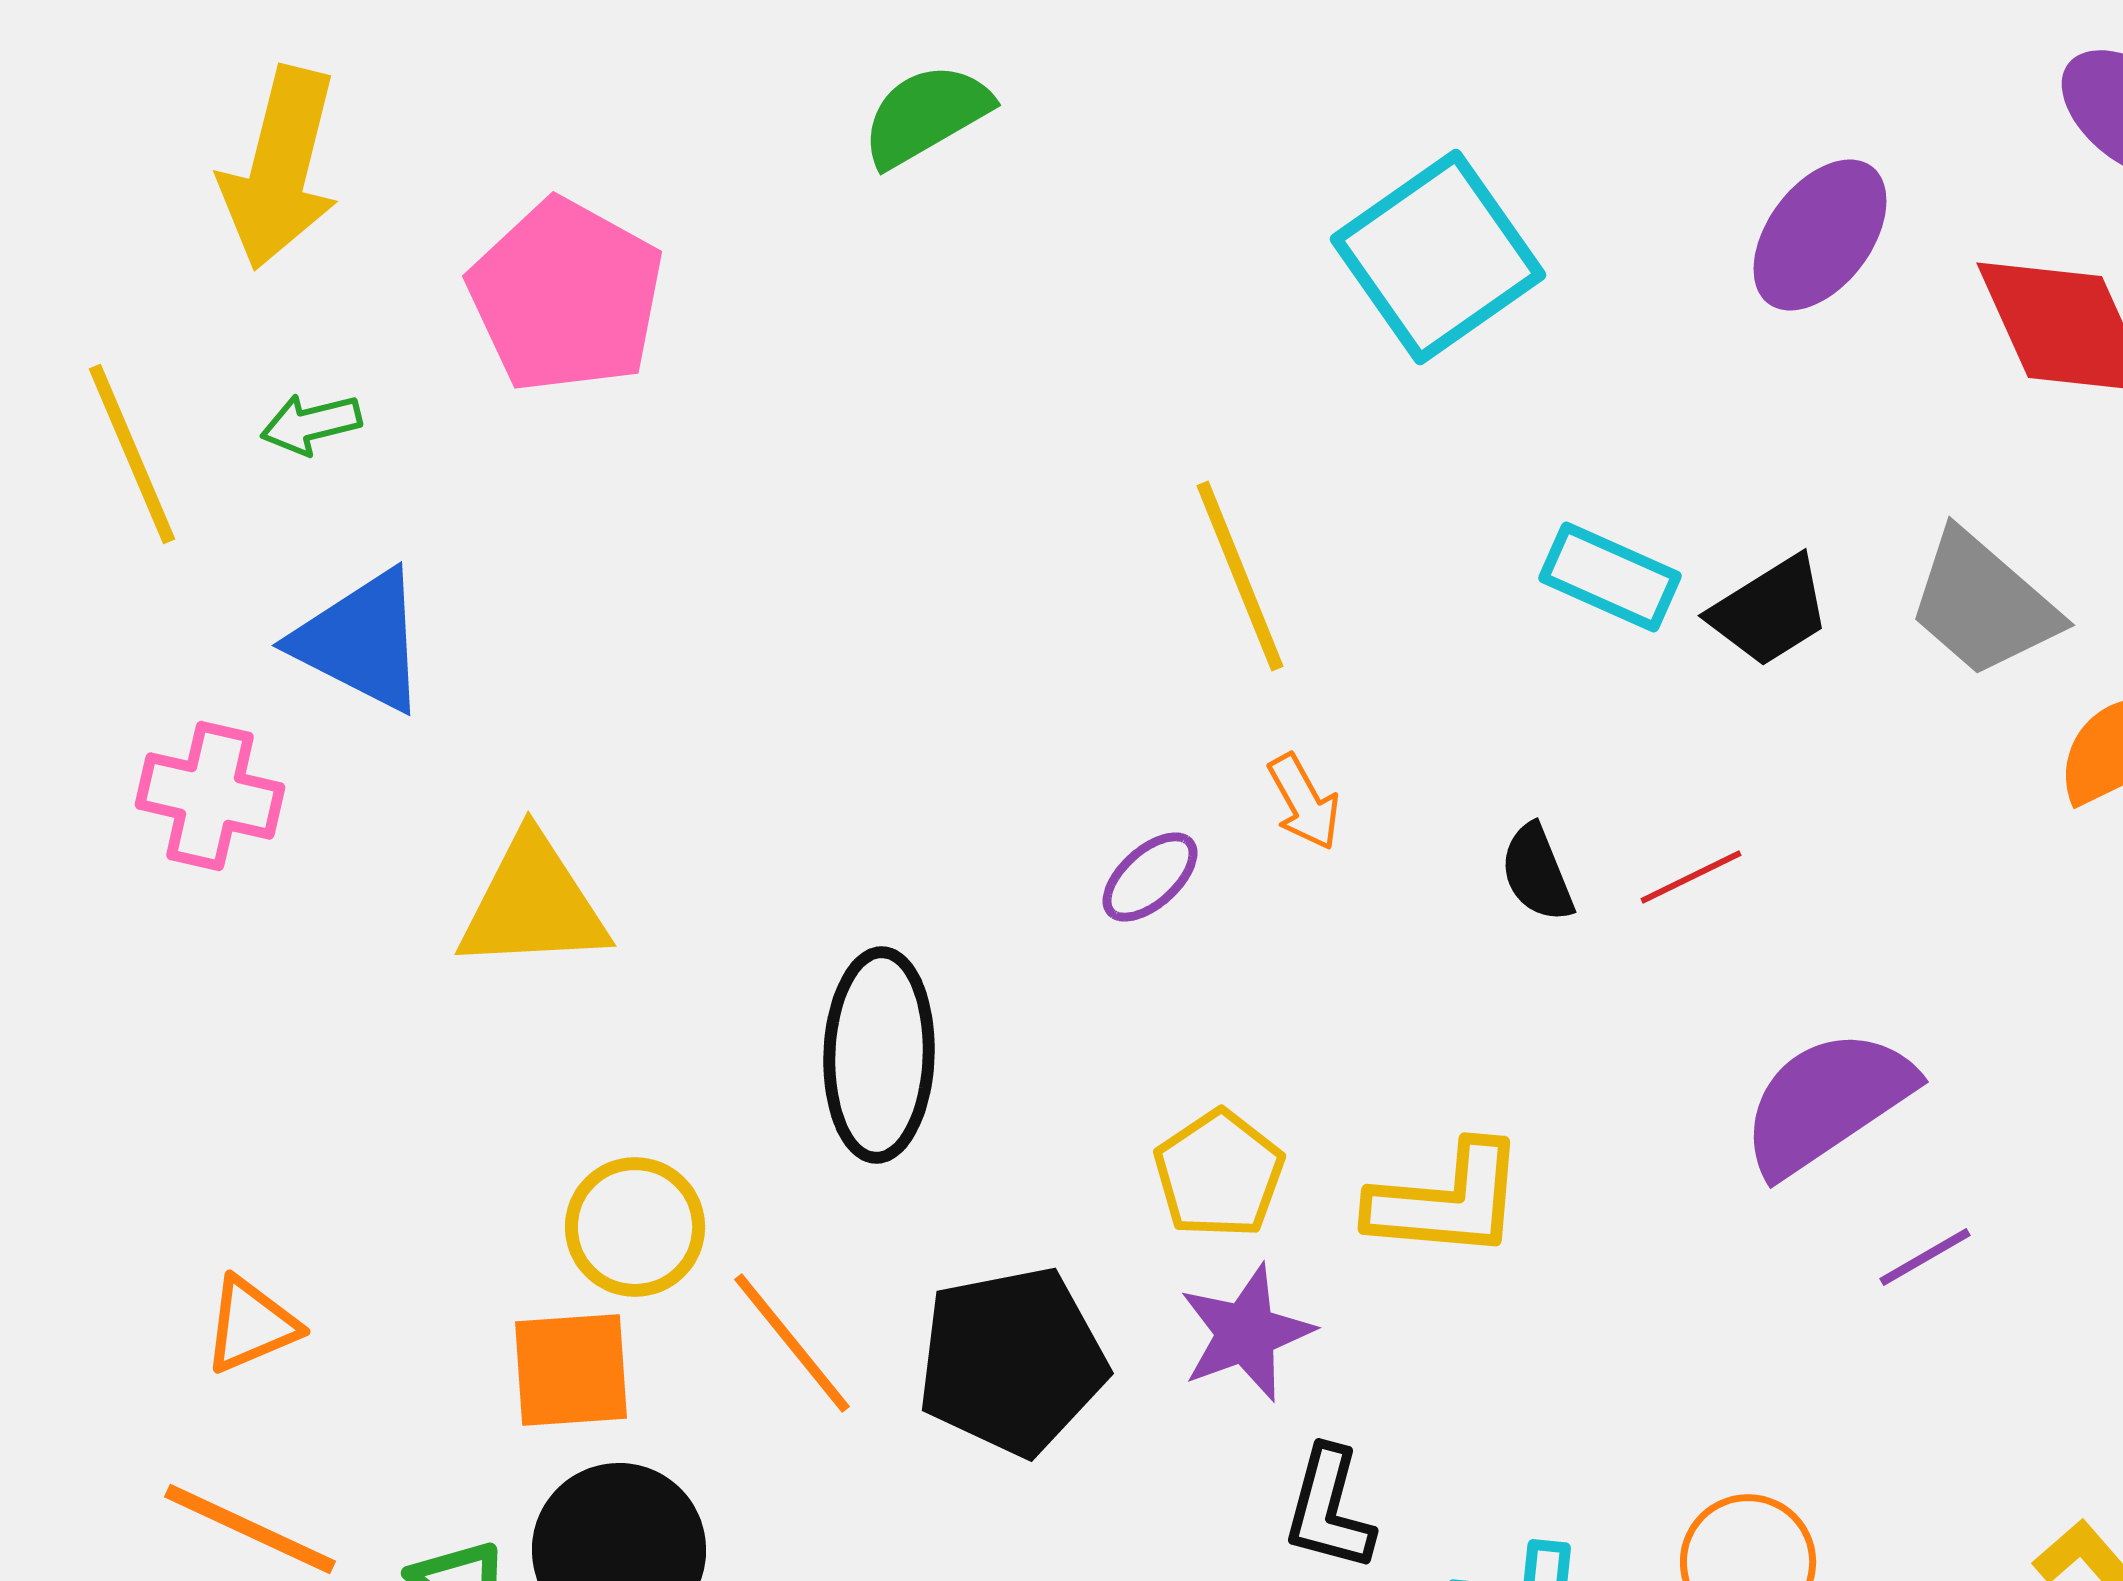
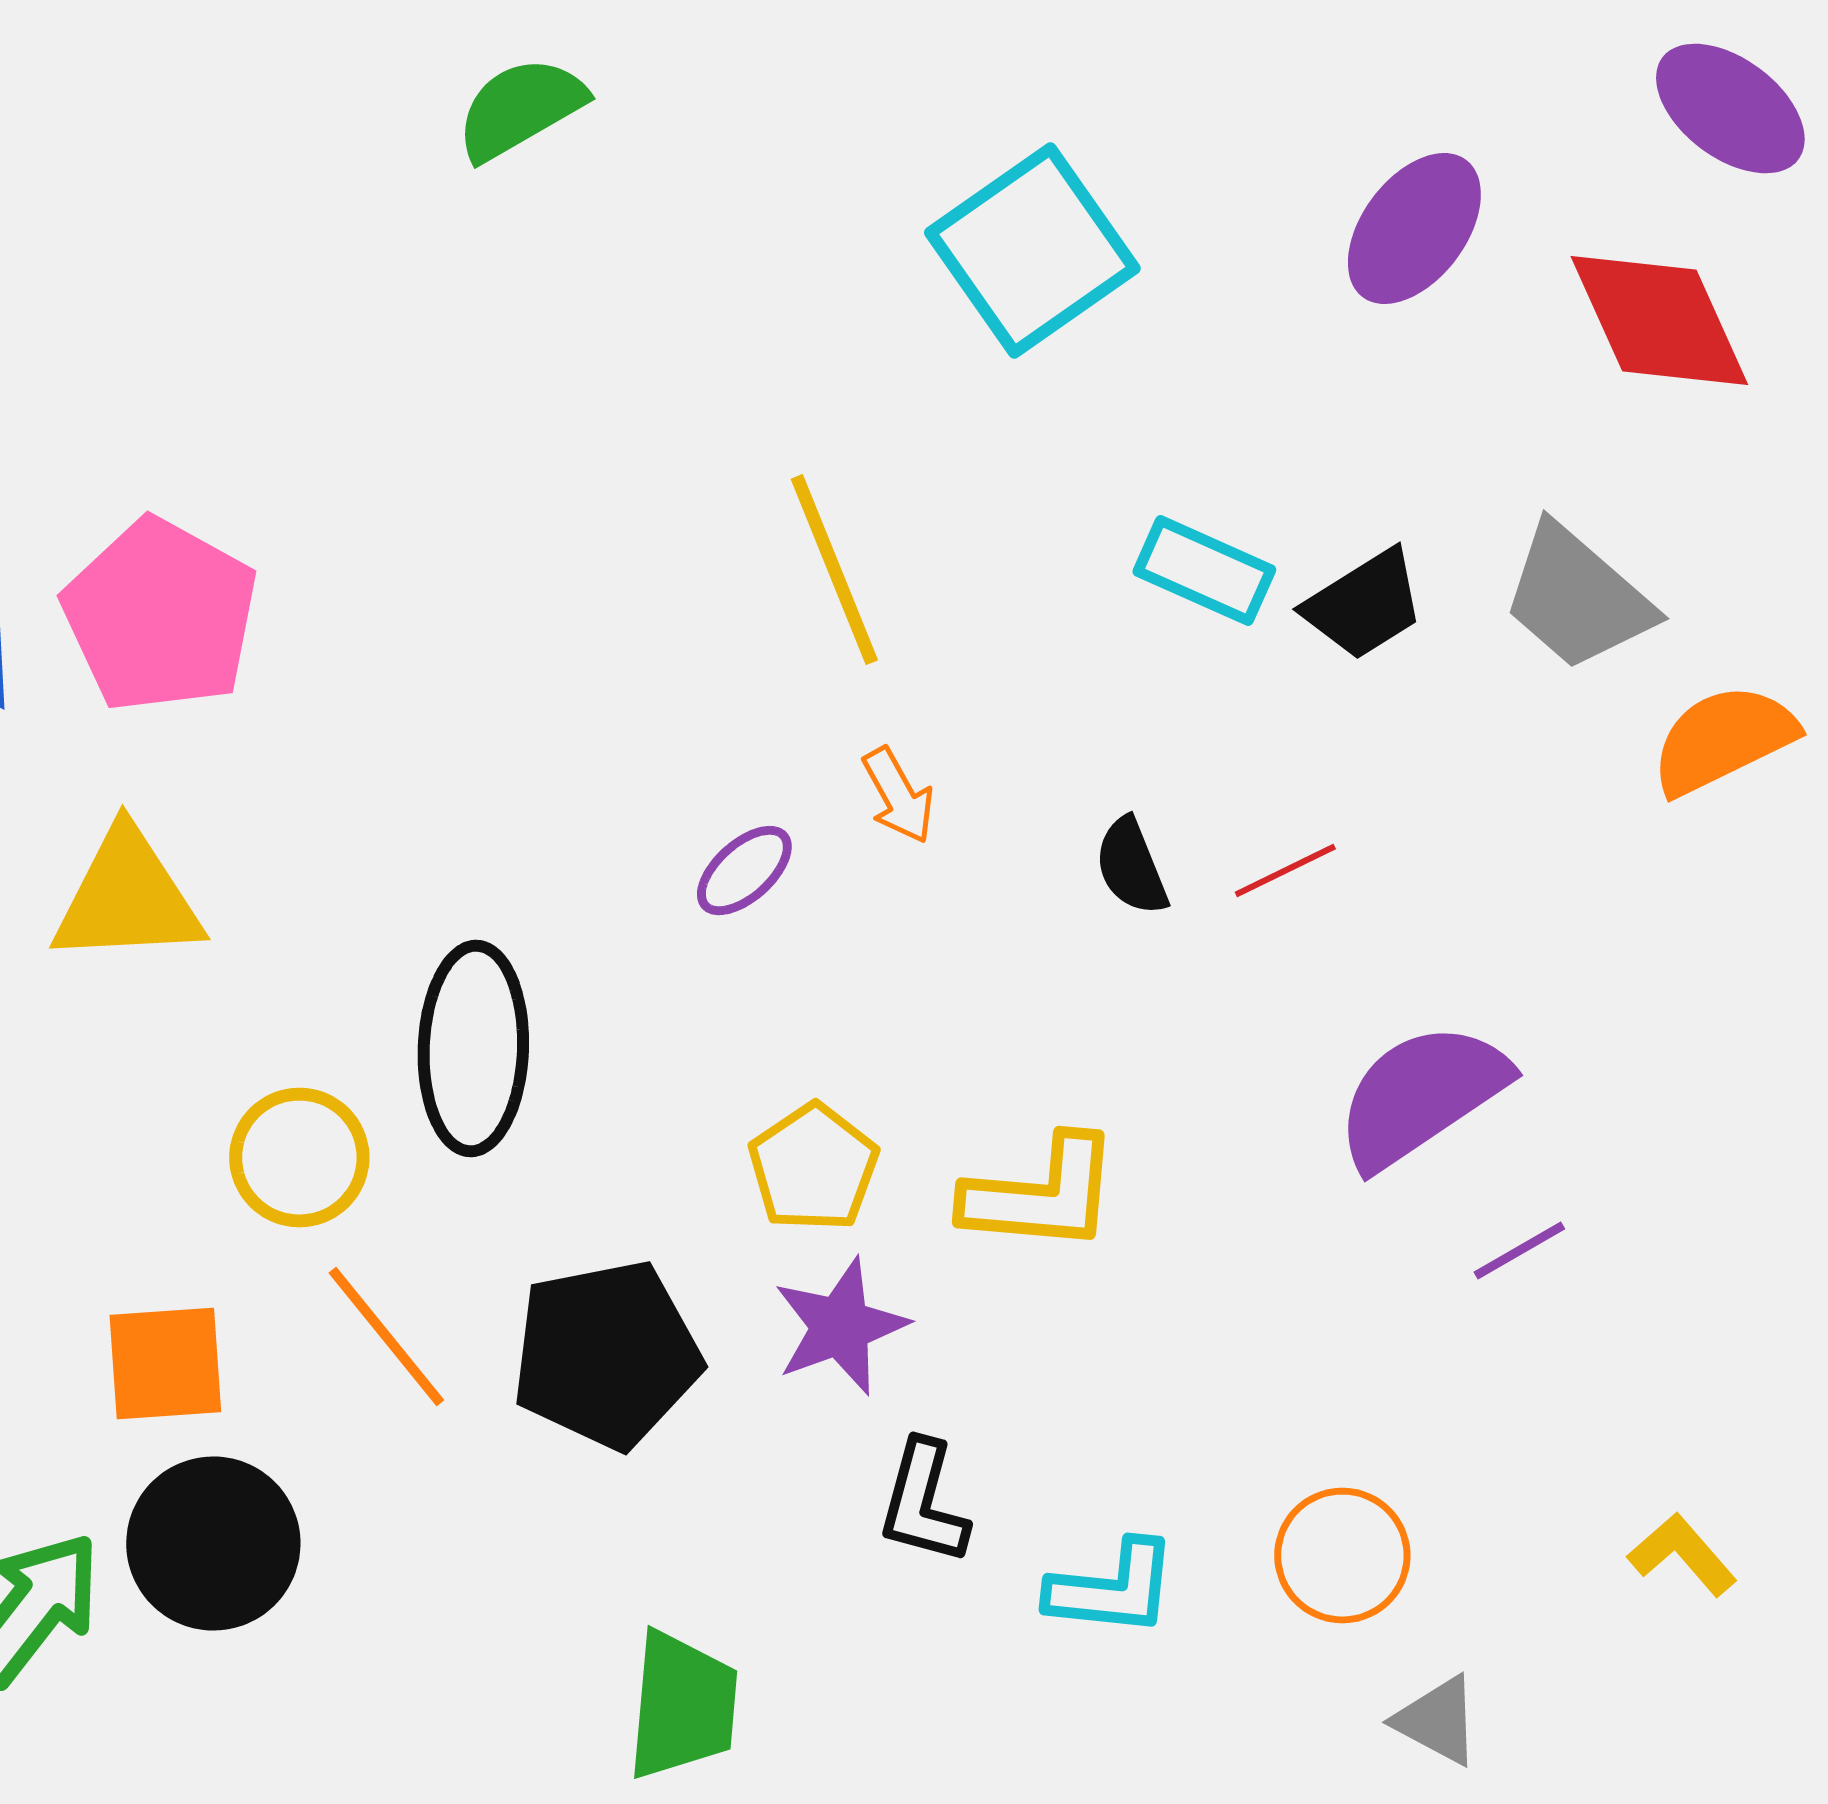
pink pentagon: (566, 296) -> (160, 616), moved
yellow circle: (635, 1227) -> (299, 1158), moved

